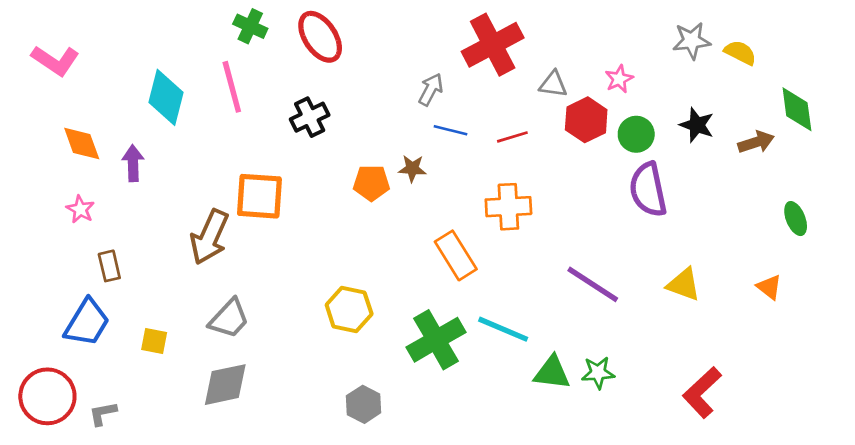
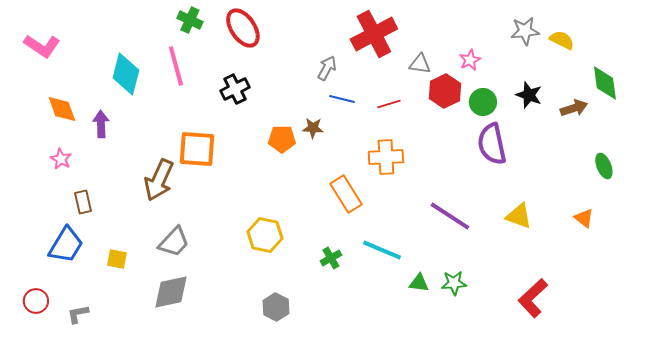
green cross: (436, 340) -> (331, 258), size x0.5
green triangle: (552, 373) -> (419, 283), size x0.7
red circle: (47, 396) -> (36, 301), size x0.6

